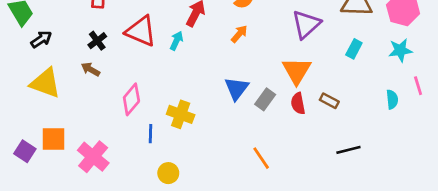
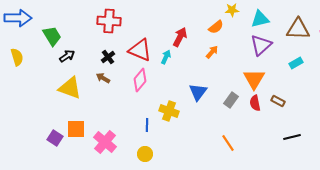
cyan rectangle: (354, 49) -> (296, 63), turned 32
blue triangle: (237, 88) -> (198, 92), moved
pink diamond: (131, 99) -> (140, 80), moved
yellow circle: (168, 173) -> (145, 154), moved

